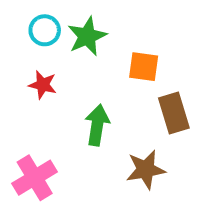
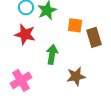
red star: (43, 85) -> (25, 34), size x1.5
brown rectangle: (174, 113) -> (94, 37), moved

